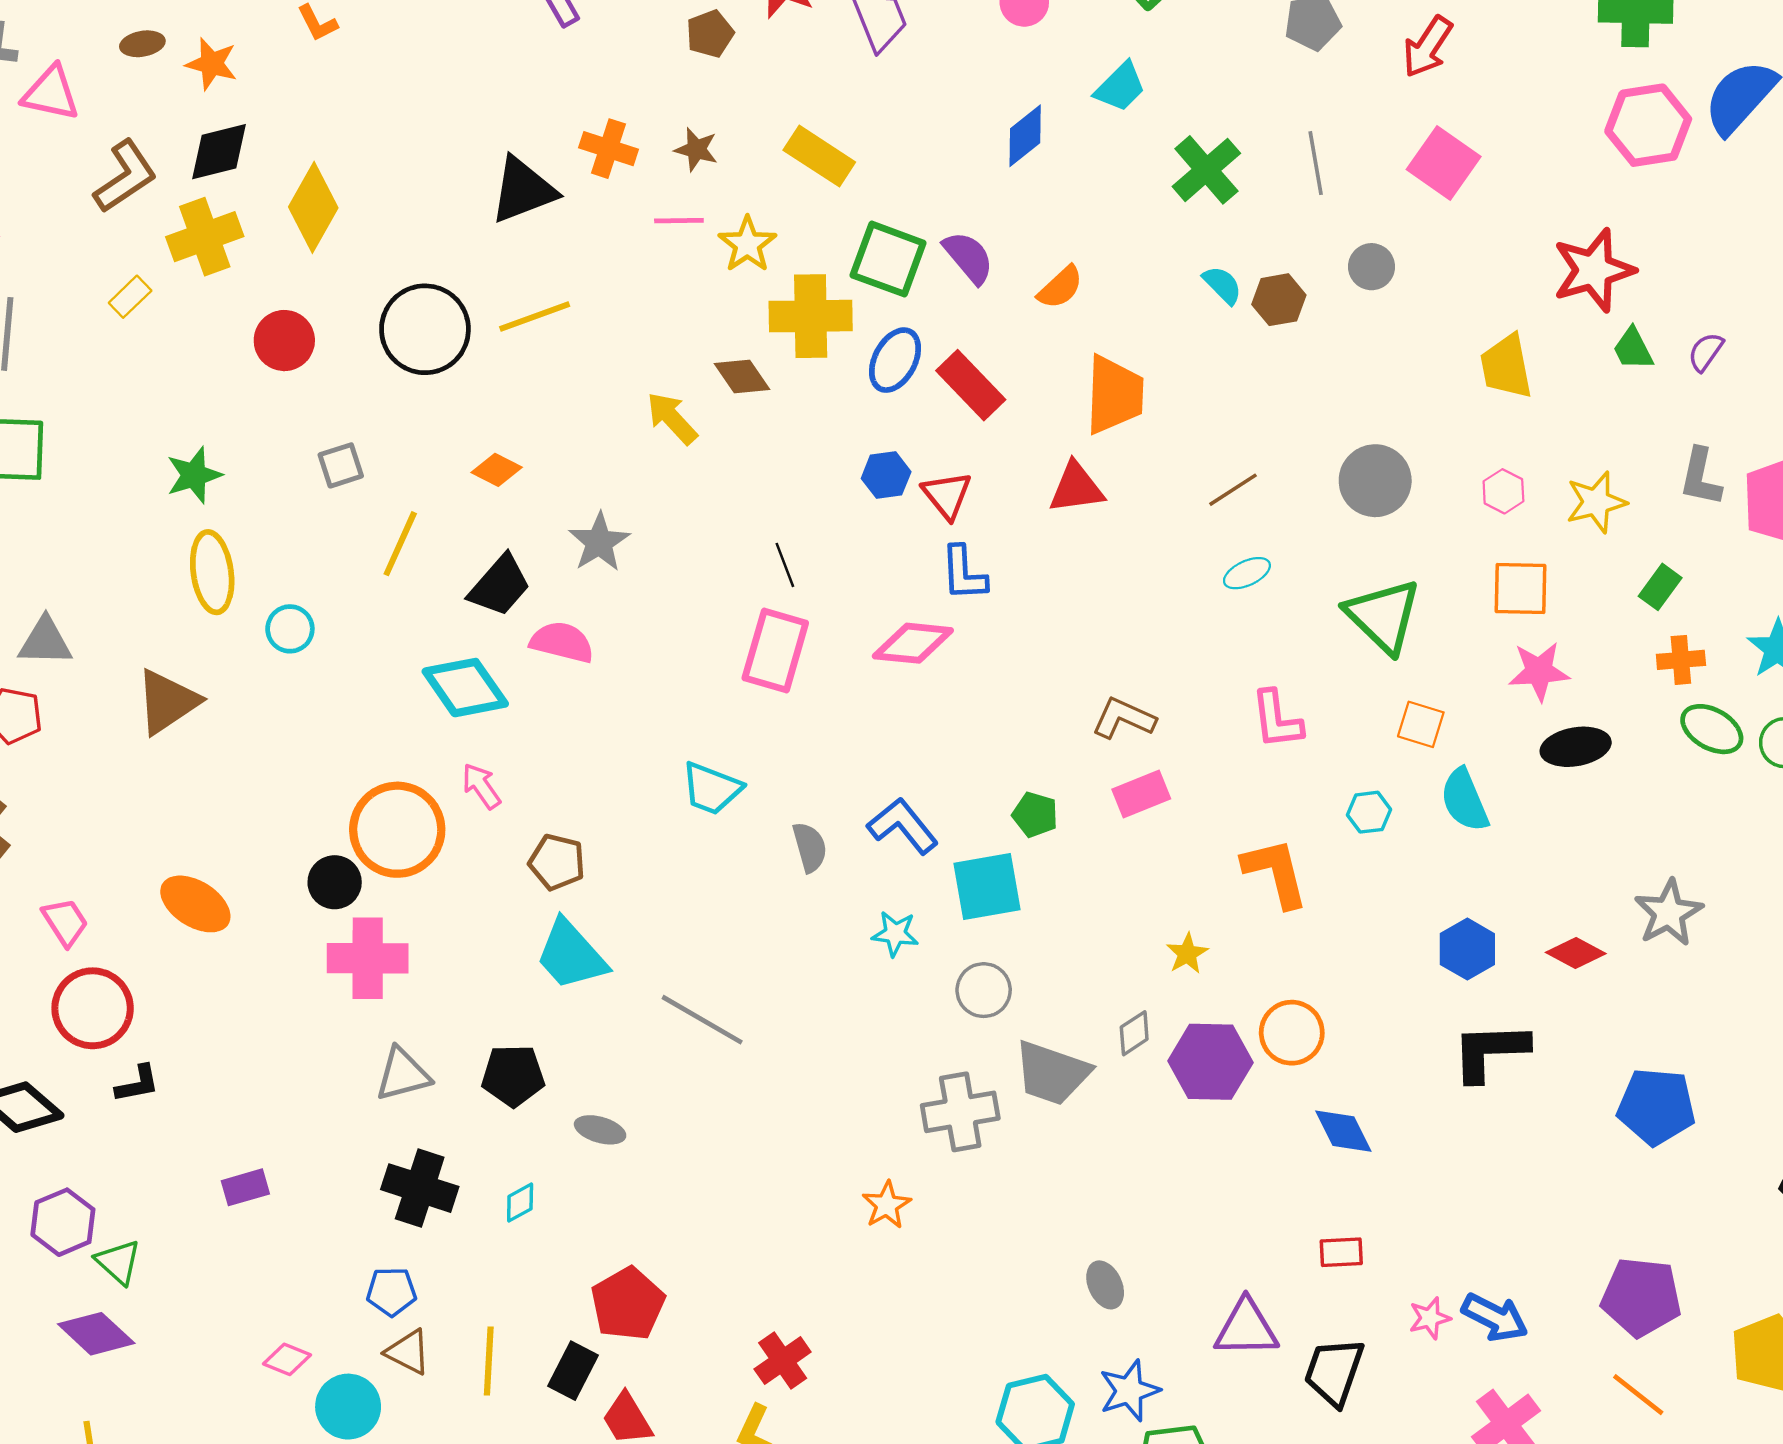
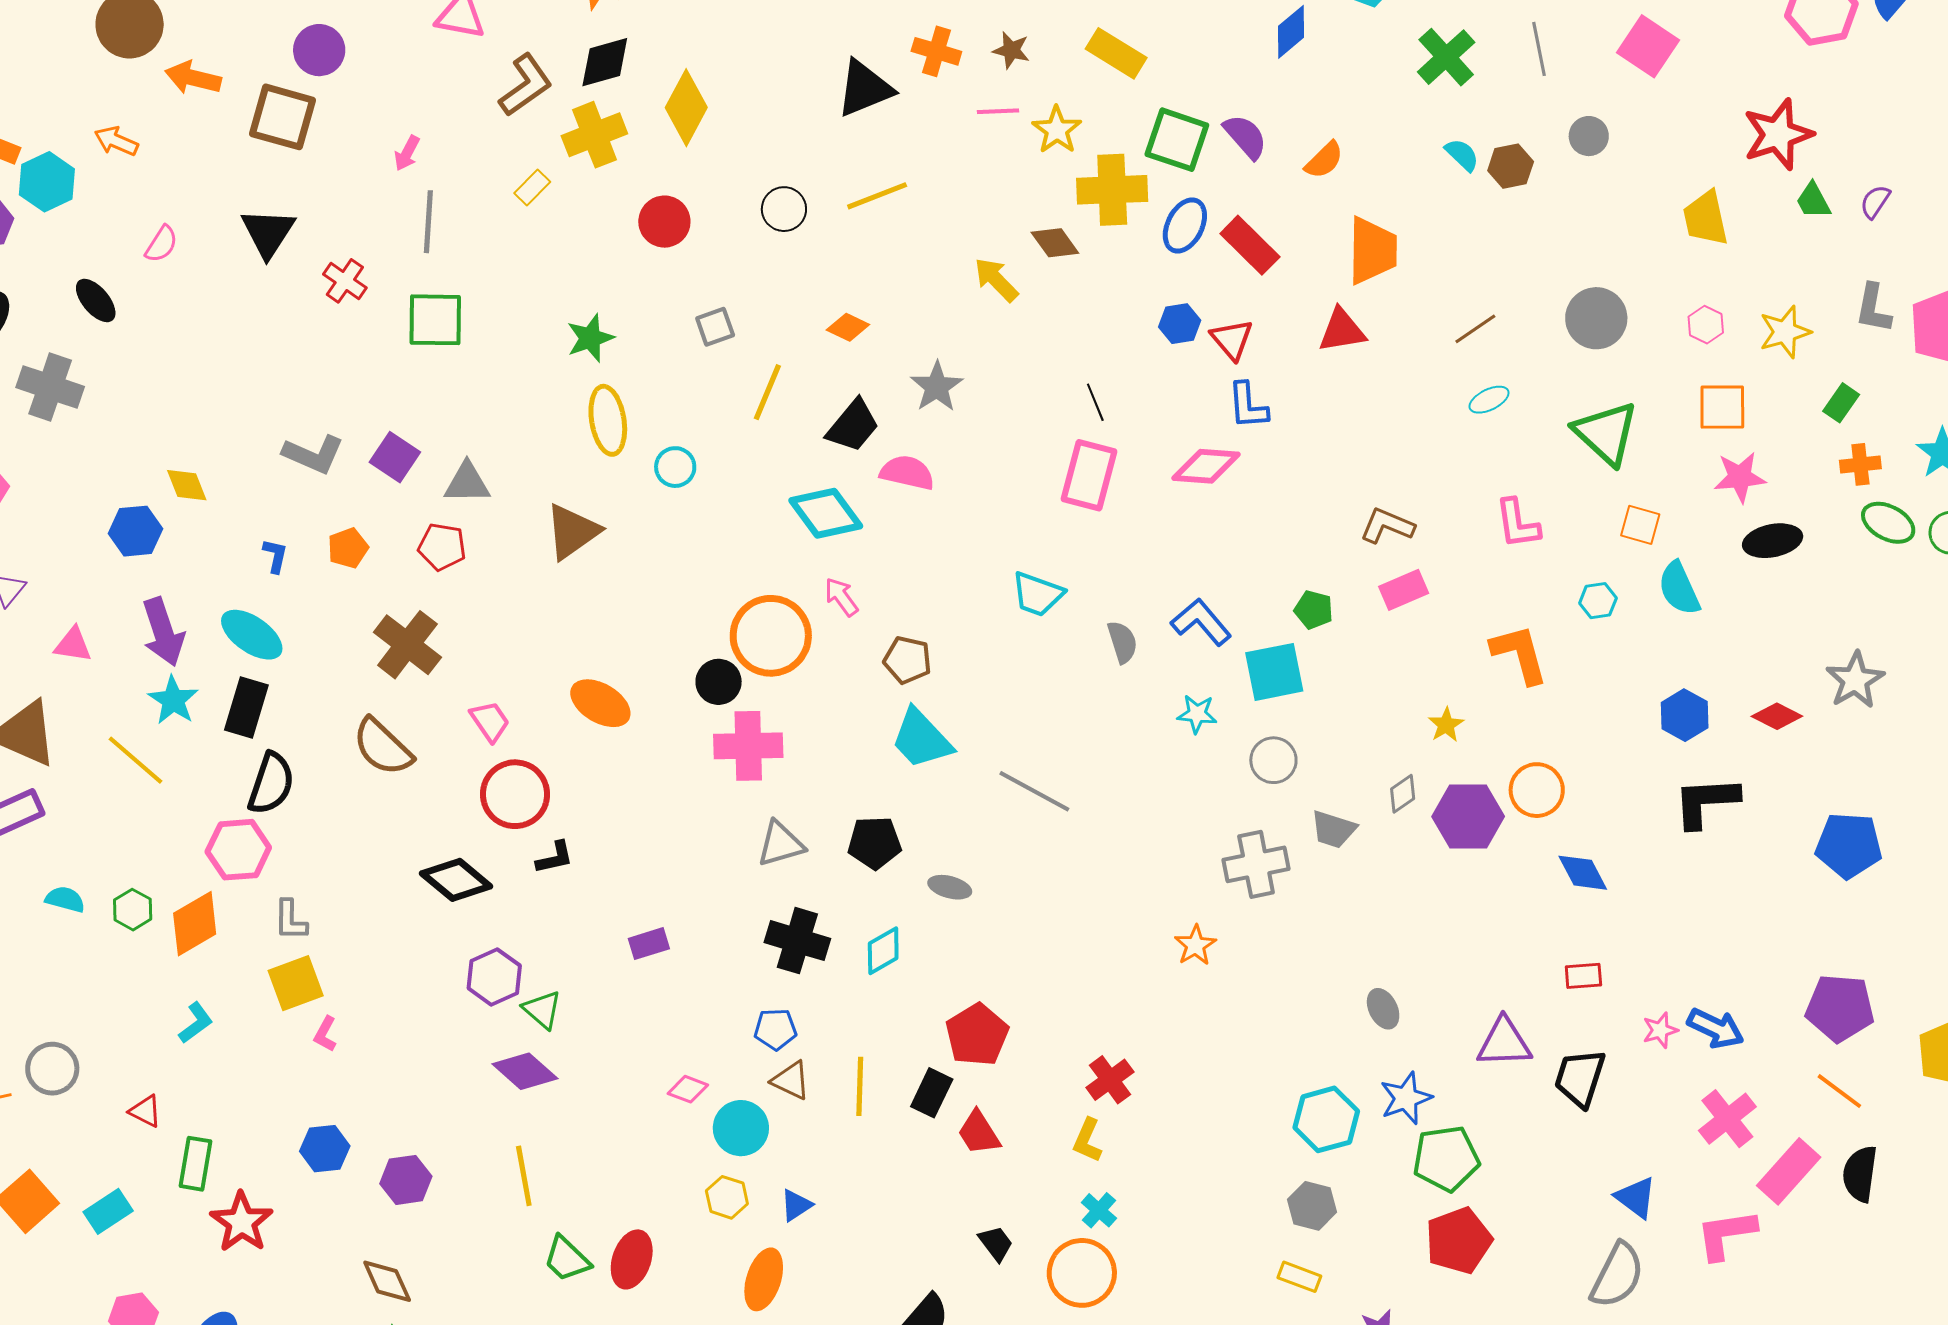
black circle: (425, 329) -> (784, 209), size x0.6
gray trapezoid: (1052, 1073) -> (1333, 829), size x0.7
cyan diamond: (520, 1203) -> (883, 951), size x1.4

